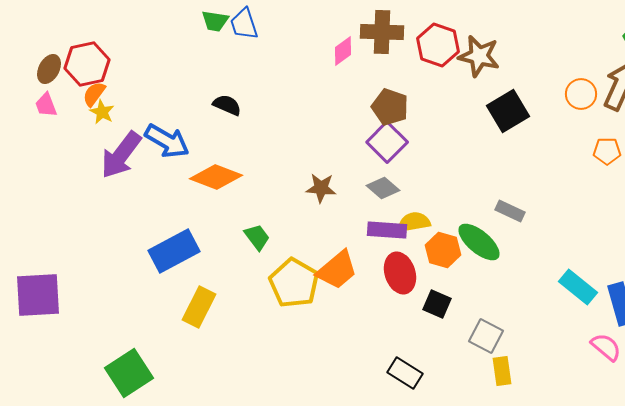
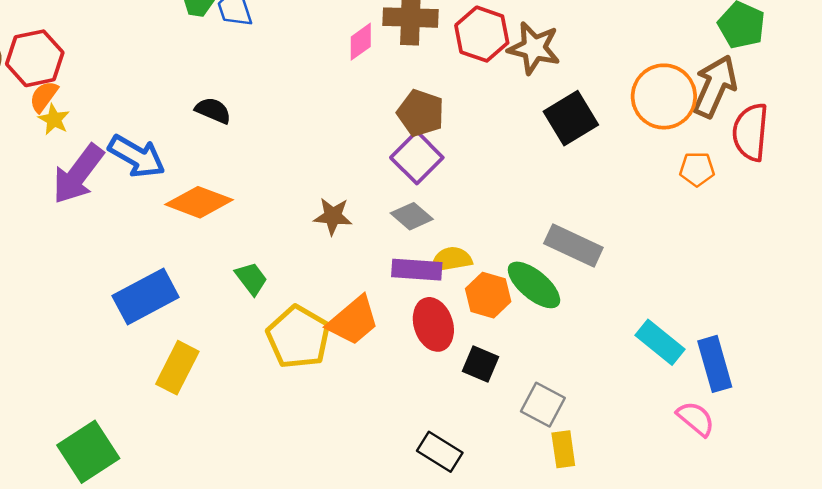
orange circle: (581, 94) -> (664, 96), size x1.6
gray rectangle: (510, 211) -> (573, 245), size x1.5

